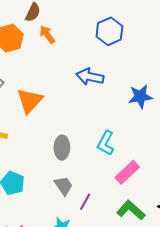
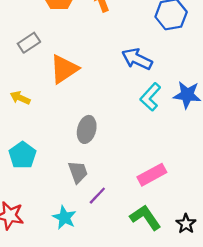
cyan L-shape: (106, 143) -> (150, 97), moved

